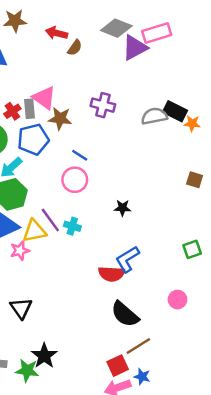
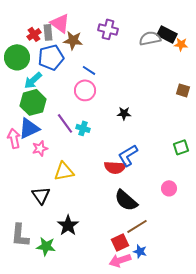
yellow triangle: (34, 231) -> (64, 171), moved
black star: (44, 356) -> (68, 225), moved

